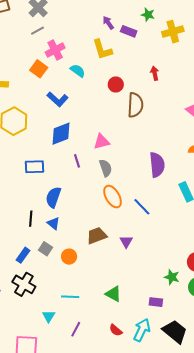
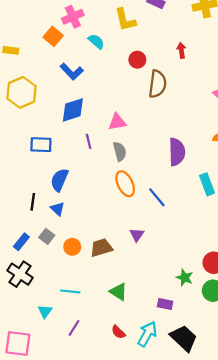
brown trapezoid: (97, 236) -> (101, 248), moved

